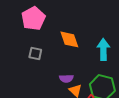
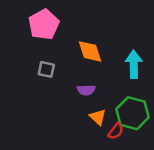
purple semicircle: (66, 78) -> (86, 90), moved

